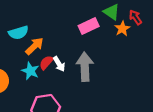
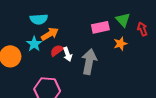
orange star: (122, 29) -> (120, 44), moved
cyan star: (30, 71) -> (34, 44), moved

